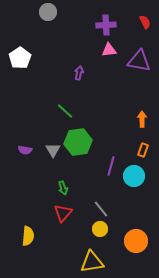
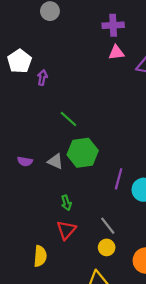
purple arrow: (79, 73) -> (42, 78), moved
gray triangle: (53, 150) -> (55, 161), turned -35
yellow semicircle: (28, 236) -> (40, 256), moved

